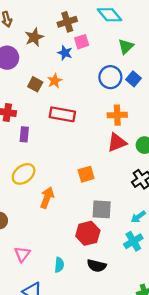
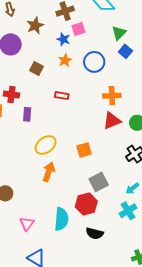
blue circle: (110, 77) -> (94, 62), moved
blue square: (134, 79) -> (125, 51), moved
orange star: (55, 81) -> (65, 60), moved
red rectangle: (62, 114) -> (62, 96), size x0.6
yellow ellipse: (24, 174) -> (46, 145), moved
gray square: (102, 209) -> (99, 182), turned -30
cyan semicircle: (59, 265) -> (61, 219), moved, size x1.6

